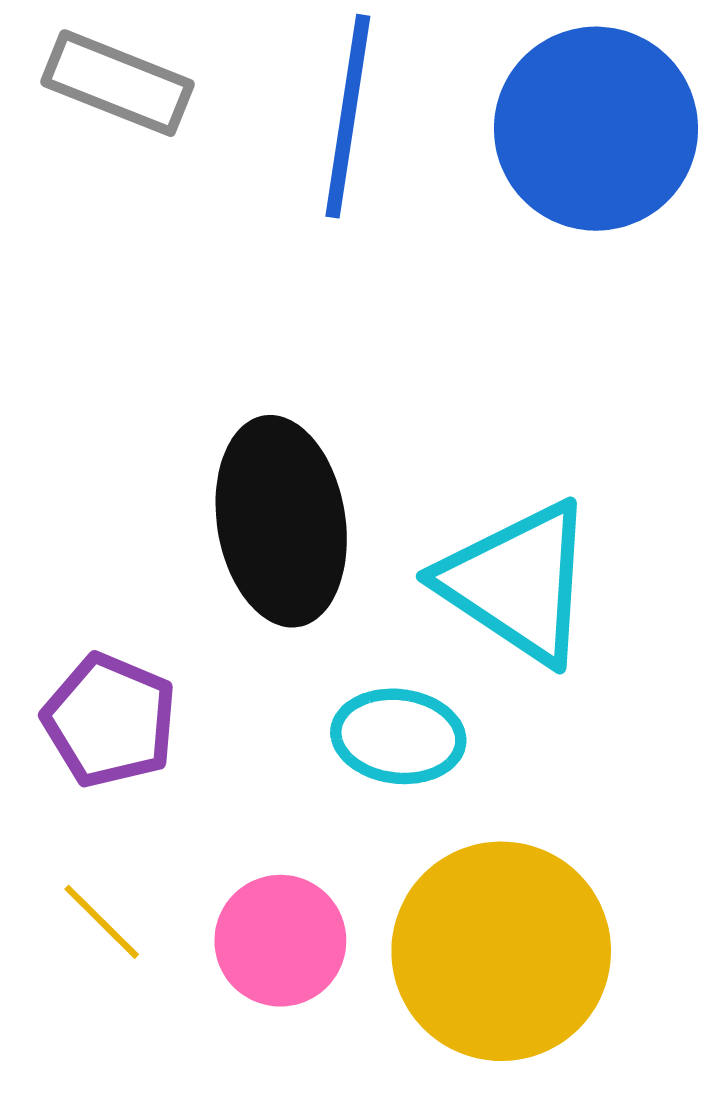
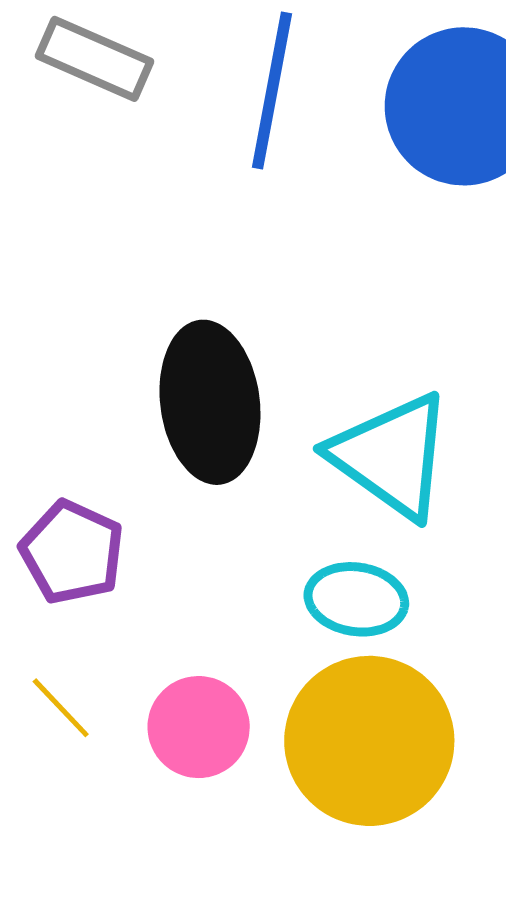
cyan ellipse: (398, 736) -> (356, 599), moved

